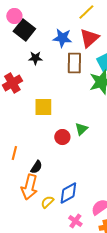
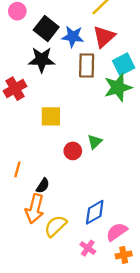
black square: (24, 30) -> (46, 28), moved
black star: (35, 58) -> (42, 60), size x1.6
blue diamond: (68, 193) -> (95, 212), moved
yellow semicircle: (47, 202) -> (55, 226), size x1.5

